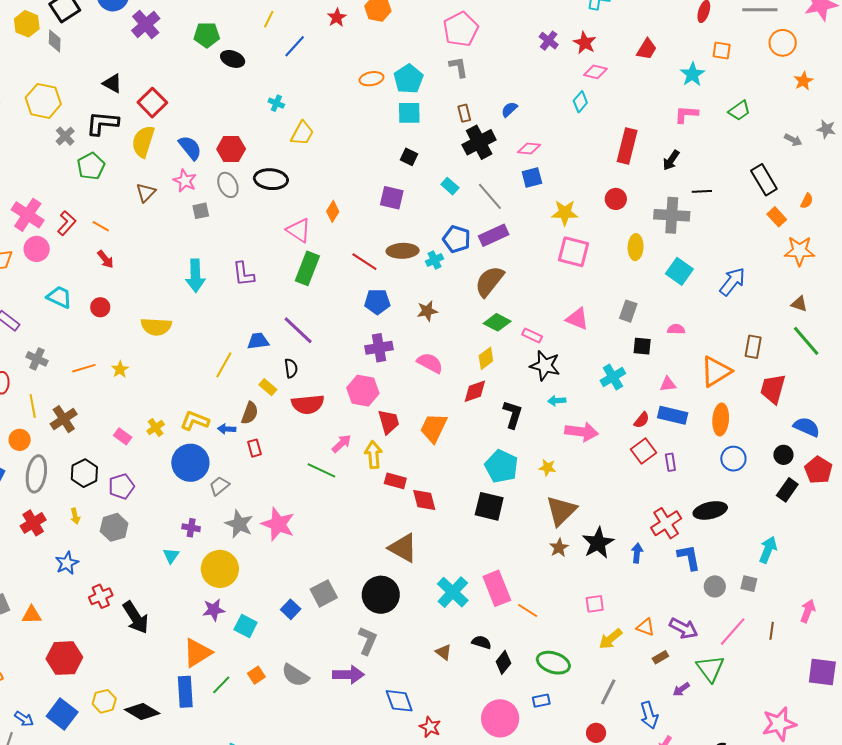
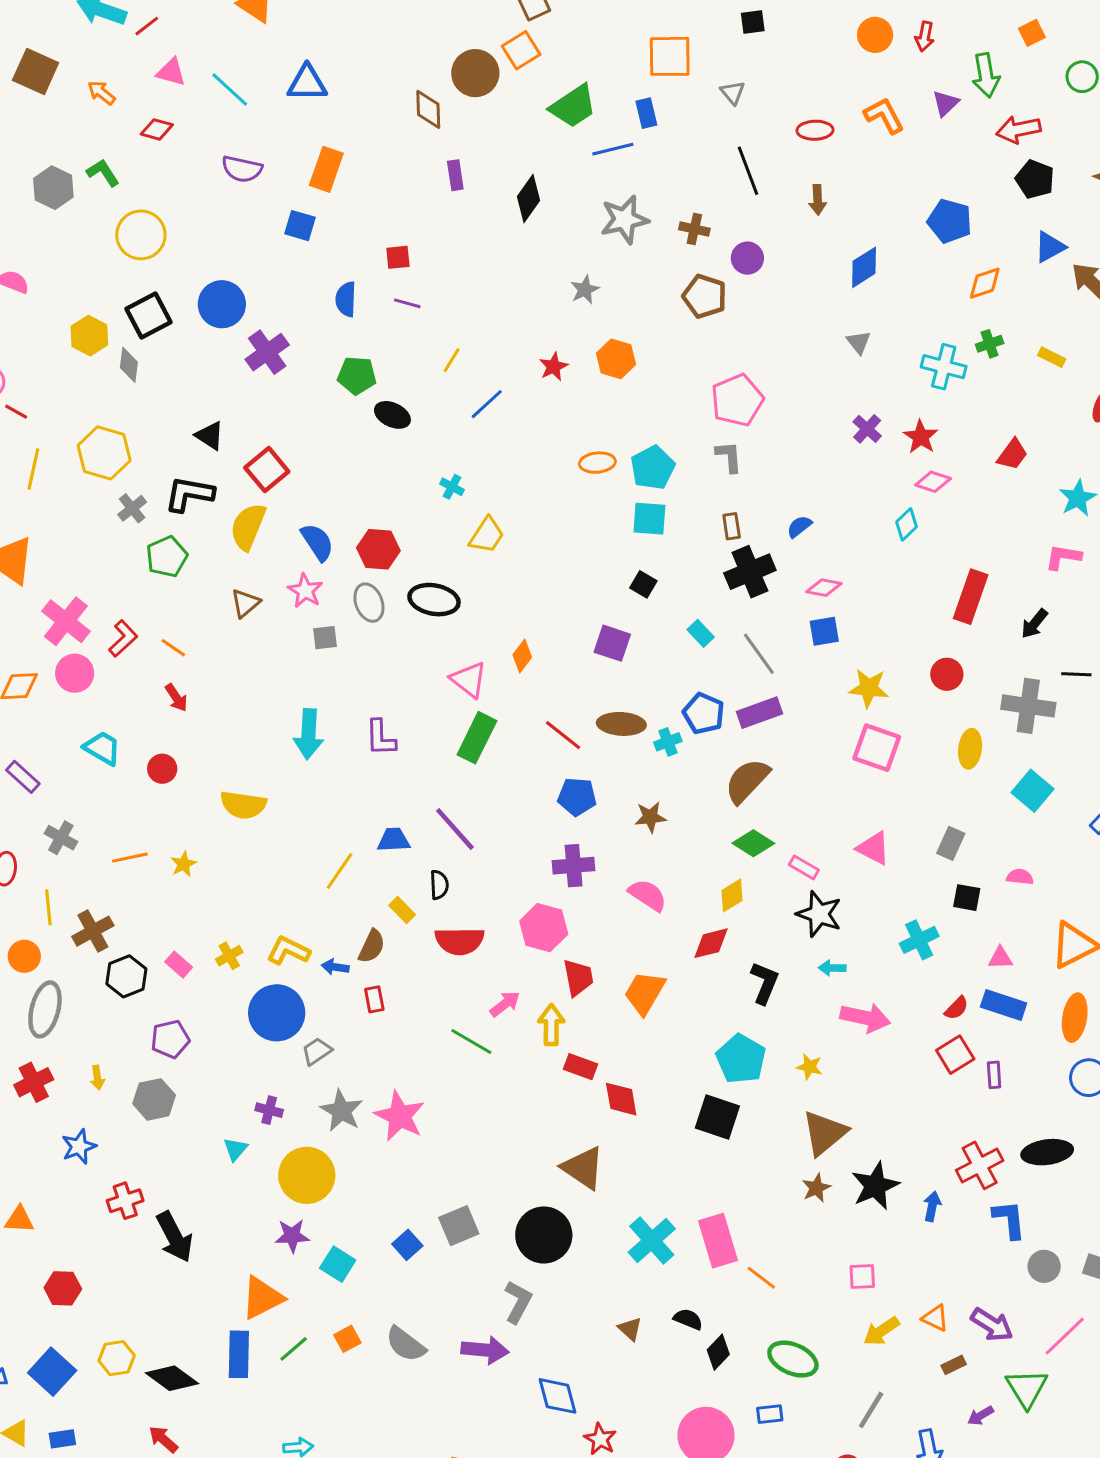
black hexagon: (84, 473) -> (126, 976), moved
red hexagon: (64, 658) -> (63, 1288), size x0.7

